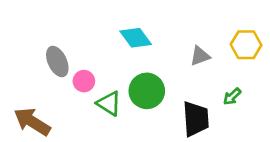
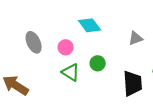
pink circle: (84, 81) -> (66, 47), moved
green circle: (147, 91) -> (98, 63), size x0.6

